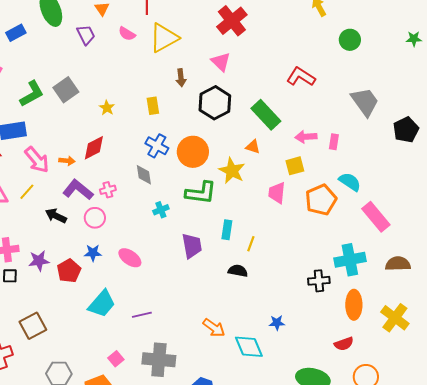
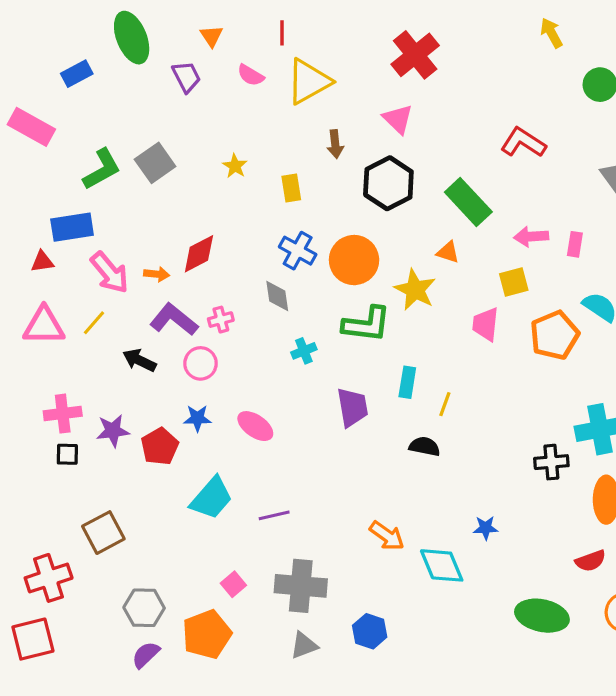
yellow star: (107, 108) -> (235, 166), moved

